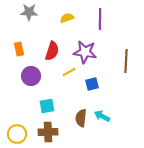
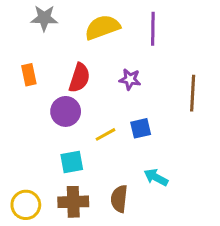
yellow semicircle: (67, 18) -> (102, 27), size x1.6
purple star: (85, 52) -> (130, 79), size x0.6
yellow line: (69, 72) -> (105, 134), moved
purple circle: (31, 76) -> (66, 111), moved
brown semicircle: (81, 118) -> (119, 199), moved

